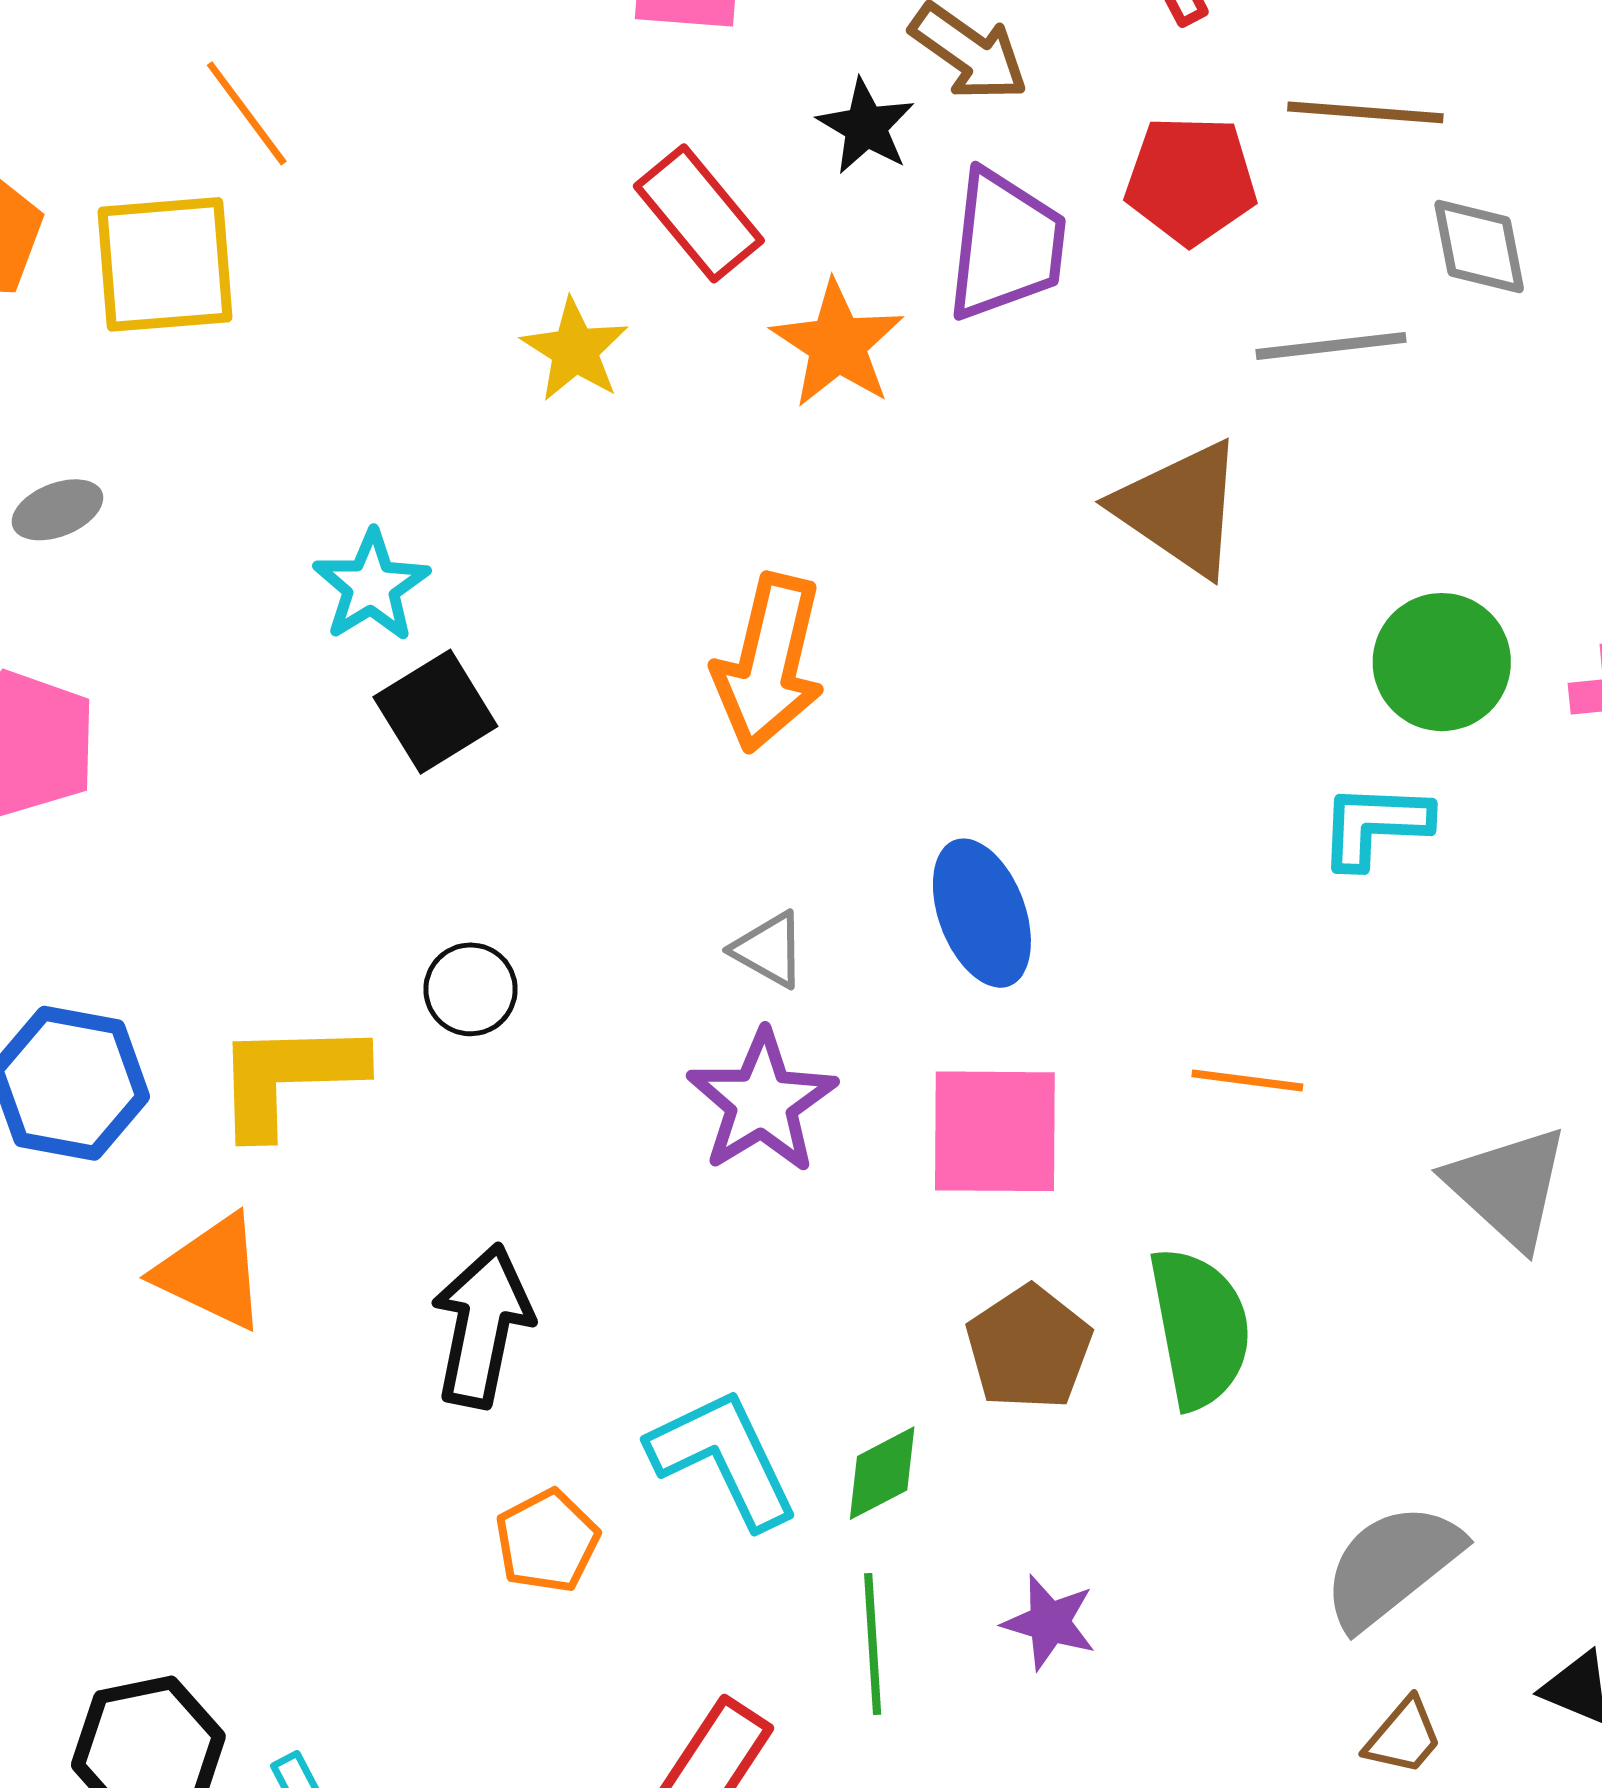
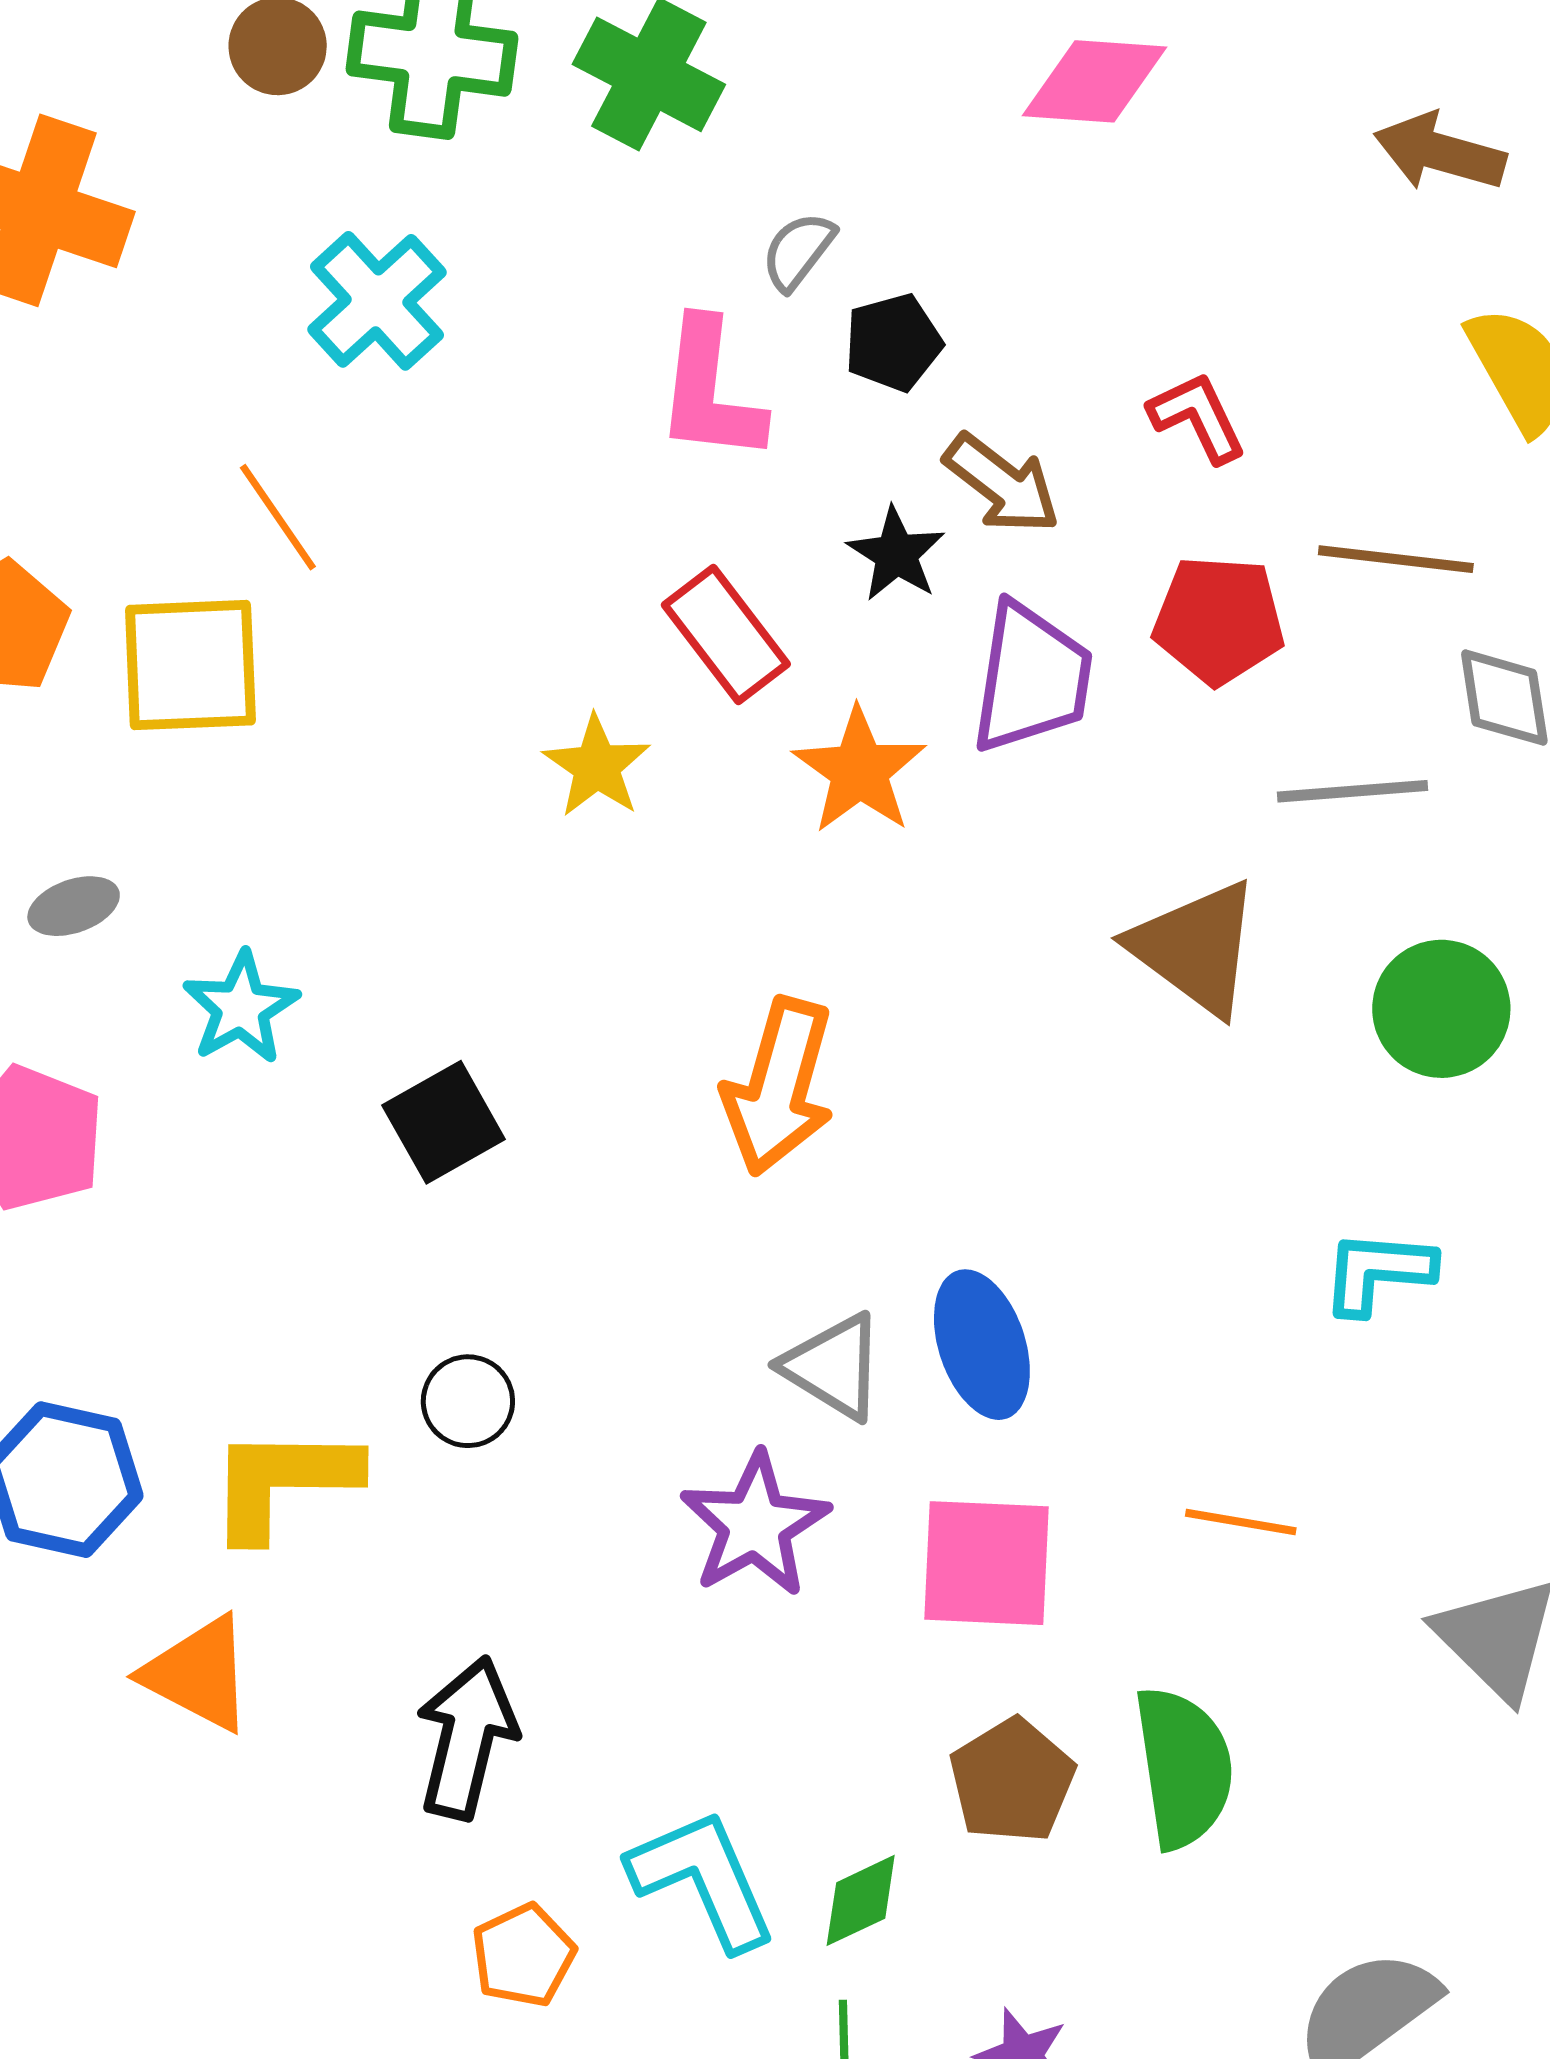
cyan star: (371, 586) -> (241, 1008), moved
green circle: (1442, 662) -> (1441, 1009), moved
gray triangle: (769, 950) -> (833, 1367), moved, size x1.4

